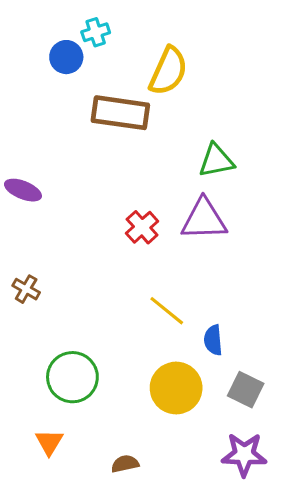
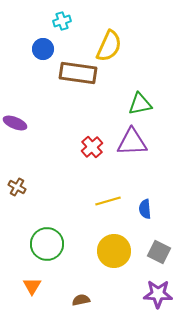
blue circle: (66, 57) -> (43, 49), moved
yellow line: (167, 311) -> (108, 201), turned -55
blue semicircle: (213, 340) -> (145, 209), moved

